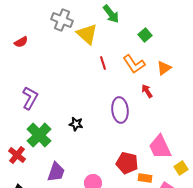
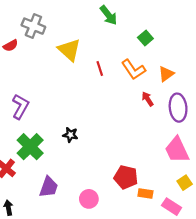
gray cross: (62, 20) -> (33, 26), moved
yellow triangle: (87, 34) -> (69, 50), moved
purple ellipse: (120, 110) -> (178, 108), moved
pink trapezoid: (160, 147) -> (177, 150), moved

